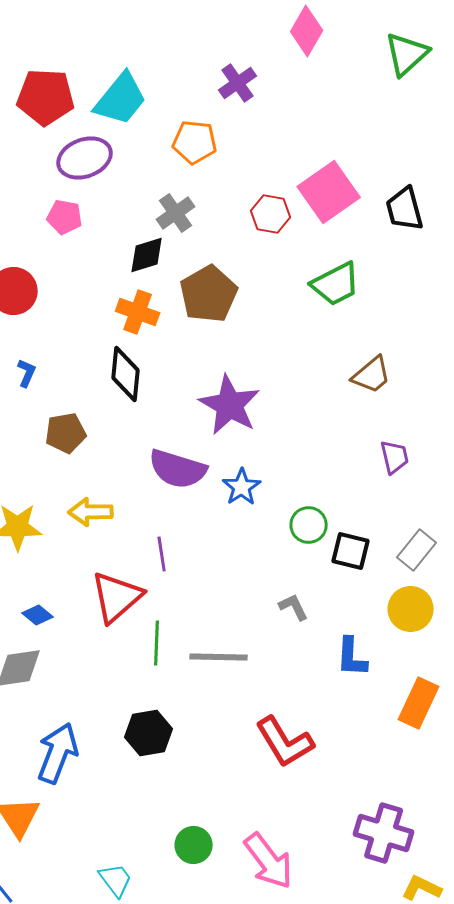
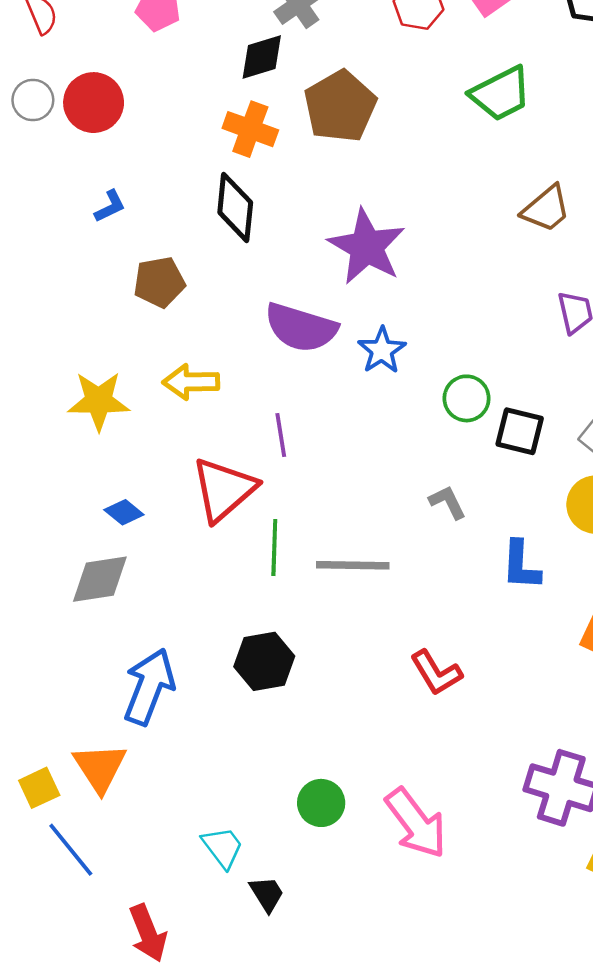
blue L-shape: (27, 373) -> (110, 206), turned 40
red L-shape: (285, 742) -> (436, 673), size x0.7

